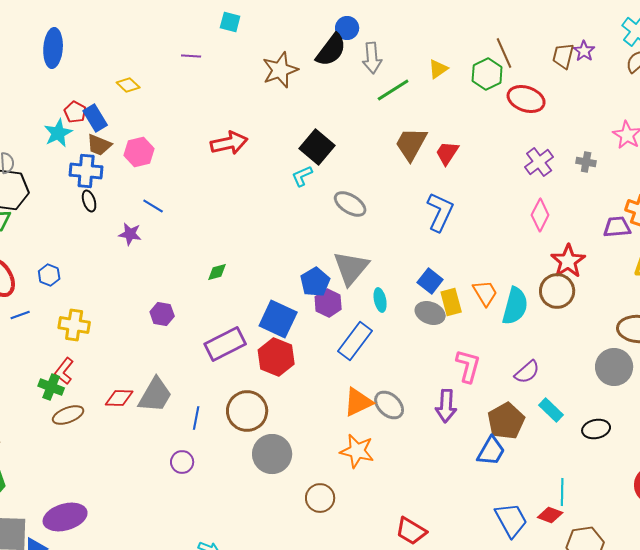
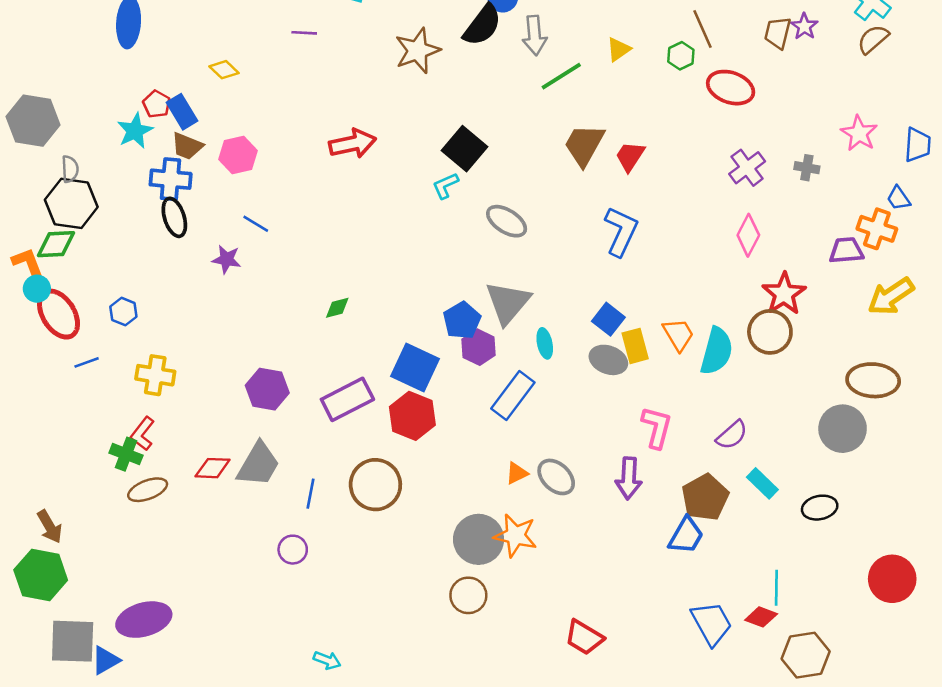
green hexagon: (487, 74) -> (681, 56), size x0.7
black ellipse: (89, 201) -> (174, 217), size x1.4
purple hexagon: (162, 314) -> (267, 389), moved, size x1.4
orange triangle: (358, 402) -> (517, 473), size x0.6
gray circle: (272, 454) -> (479, 539), moved

